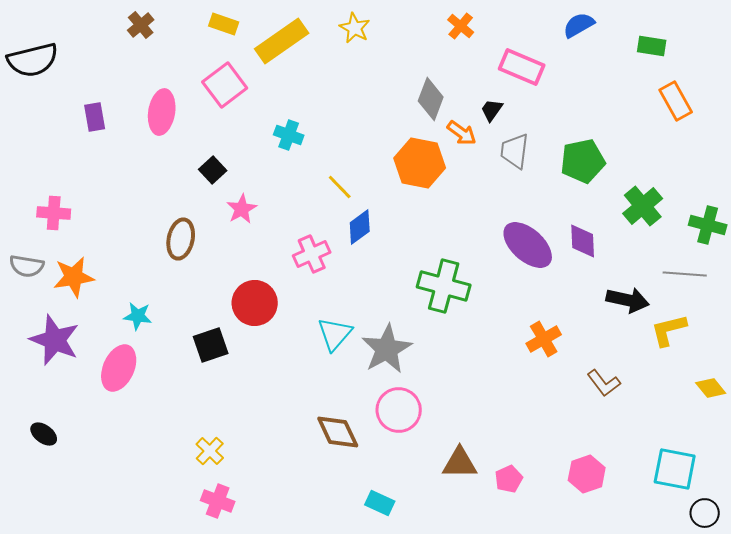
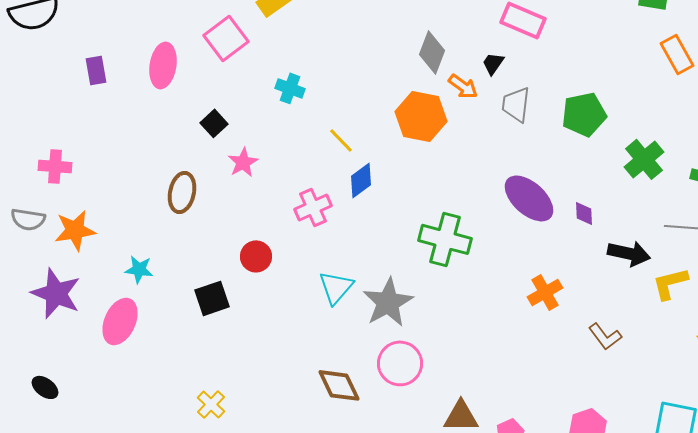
purple diamond: (583, 241) -> (584, 213), moved, size x0.7
red circle: (255, 303) -> (256, 256), size x0.7

